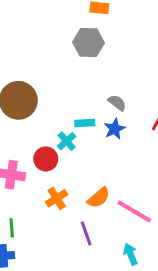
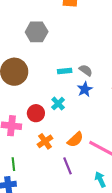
gray hexagon: (89, 43) -> (37, 32), moved
cyan rectangle: (85, 123) -> (65, 71), moved
cyan cross: (67, 141) -> (58, 104), moved

